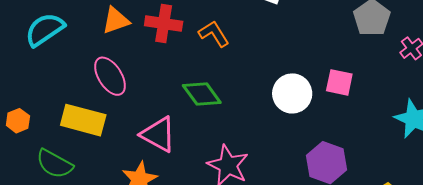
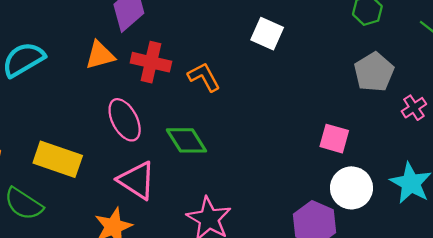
pink ellipse: (110, 76) -> (125, 120), moved
white circle: (292, 93) -> (351, 188), moved

